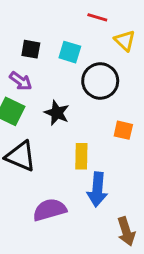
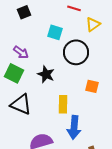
yellow triangle: (125, 40) -> (93, 24), turned 42
black square: (31, 49) -> (24, 12), moved, turned -32

